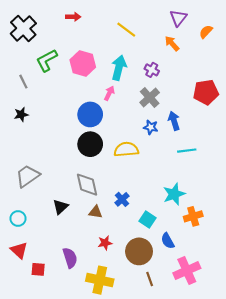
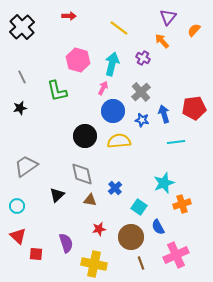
green L-shape: (47, 60) -> (57, 91), moved, turned -75
purple cross: (152, 70) -> (143, 58), moved
red pentagon: (206, 92) -> (194, 108), moved
blue circle: (90, 114) -> (113, 111), moved

